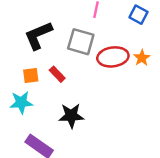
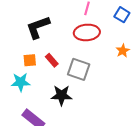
gray square: (81, 42) -> (79, 69), moved
red ellipse: (113, 57) -> (87, 32), moved

